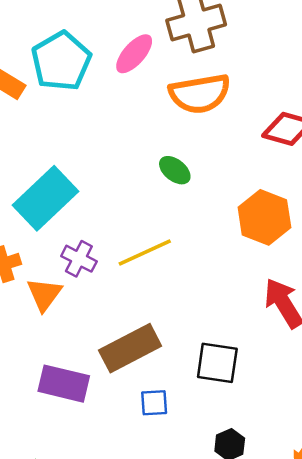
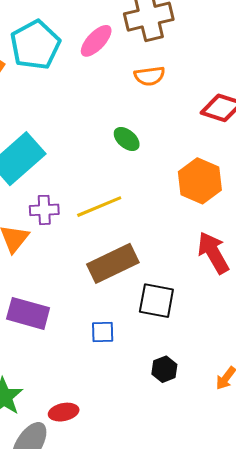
orange semicircle: (200, 94) -> (150, 76), size x0.6
purple cross: (79, 259) -> (44, 210), turned -32
brown rectangle: (130, 348) -> (113, 263), moved

